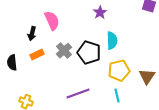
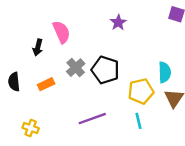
cyan semicircle: (112, 41) -> (165, 72), moved
orange rectangle: (37, 55) -> (46, 84), moved

